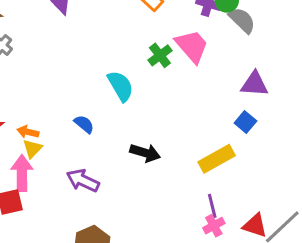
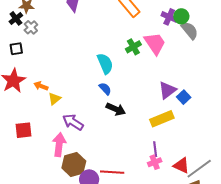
purple triangle: (254, 84) -> (167, 90), moved, turned -48
blue semicircle: (84, 124) -> (105, 89), moved
yellow triangle: (32, 149) -> (55, 99), moved
pink arrow: (22, 173) -> (59, 145), moved

